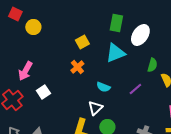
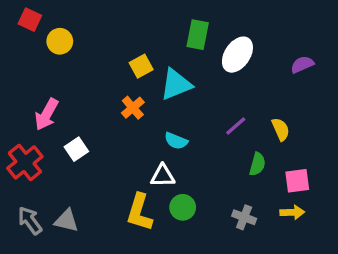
cyan triangle: (115, 53) -> (176, 84), moved
green semicircle: (152, 65) -> (257, 164), moved
purple line: (135, 89) -> (236, 126), moved
white triangle: (95, 108) -> (163, 176), turned 42

